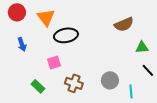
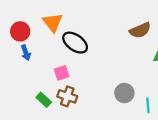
red circle: (17, 12) -> (20, 31), moved
black ellipse: (66, 35) -> (75, 43), turned 45
brown cross: (74, 83) -> (67, 96), moved

